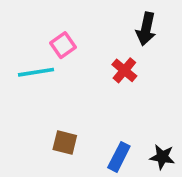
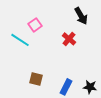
black arrow: (146, 29) -> (81, 16), turned -42
cyan line: (36, 72) -> (20, 40), turned 42

